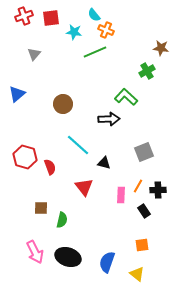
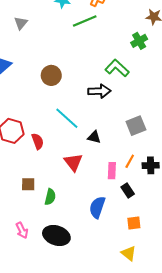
black rectangle: (144, 211) -> (128, 191), moved
pink arrow: (35, 252) -> (22, 230), size x0.7
blue semicircle: (107, 262) -> (97, 207), moved

